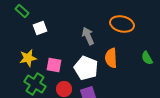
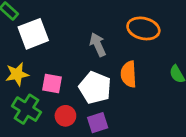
white square: (40, 28) -> (33, 34), size x1.6

